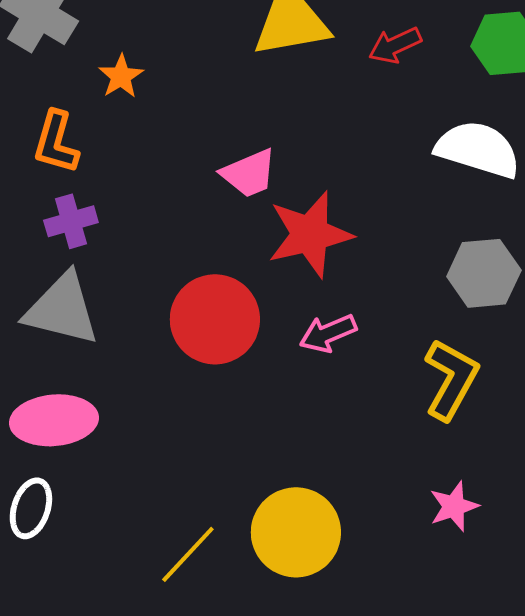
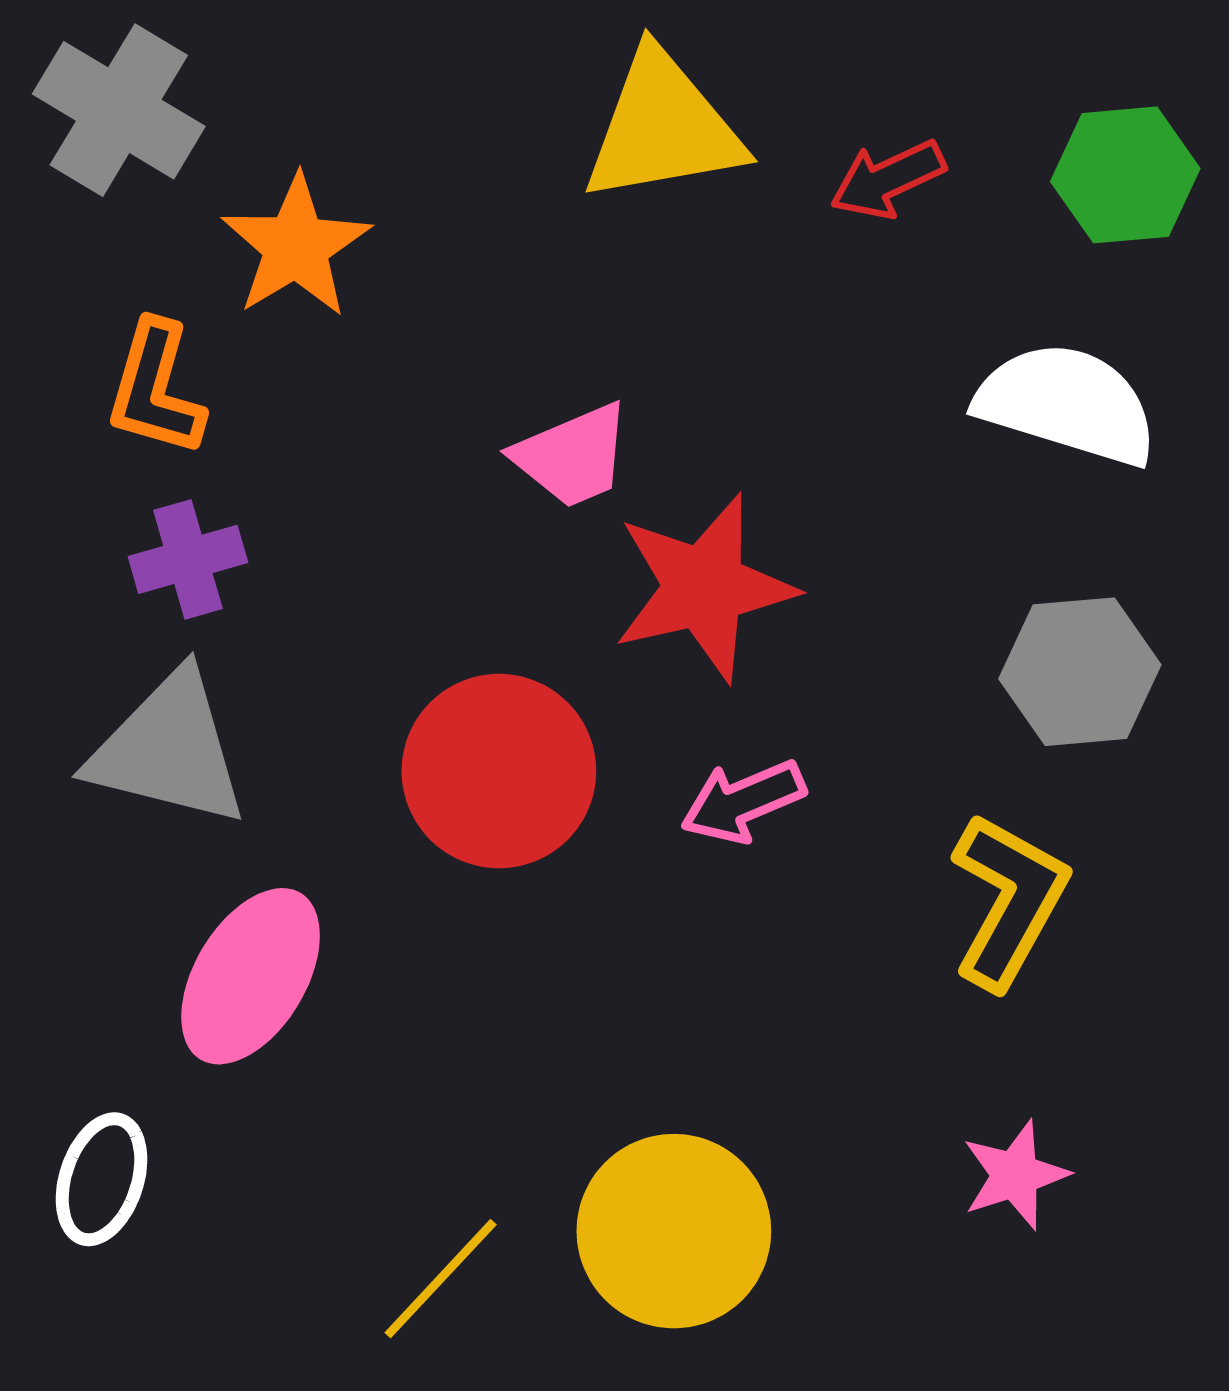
orange star: (121, 76) -> (296, 246), size x1.5
pink ellipse: (54, 420) -> (251, 976), moved, turned -54

